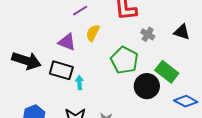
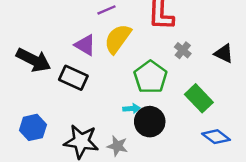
yellow semicircle: (93, 33) -> (118, 39), size x1.5
cyan arrow: (79, 83) -> (132, 109), moved, turned 80
black circle: (147, 86) -> (150, 122), moved

